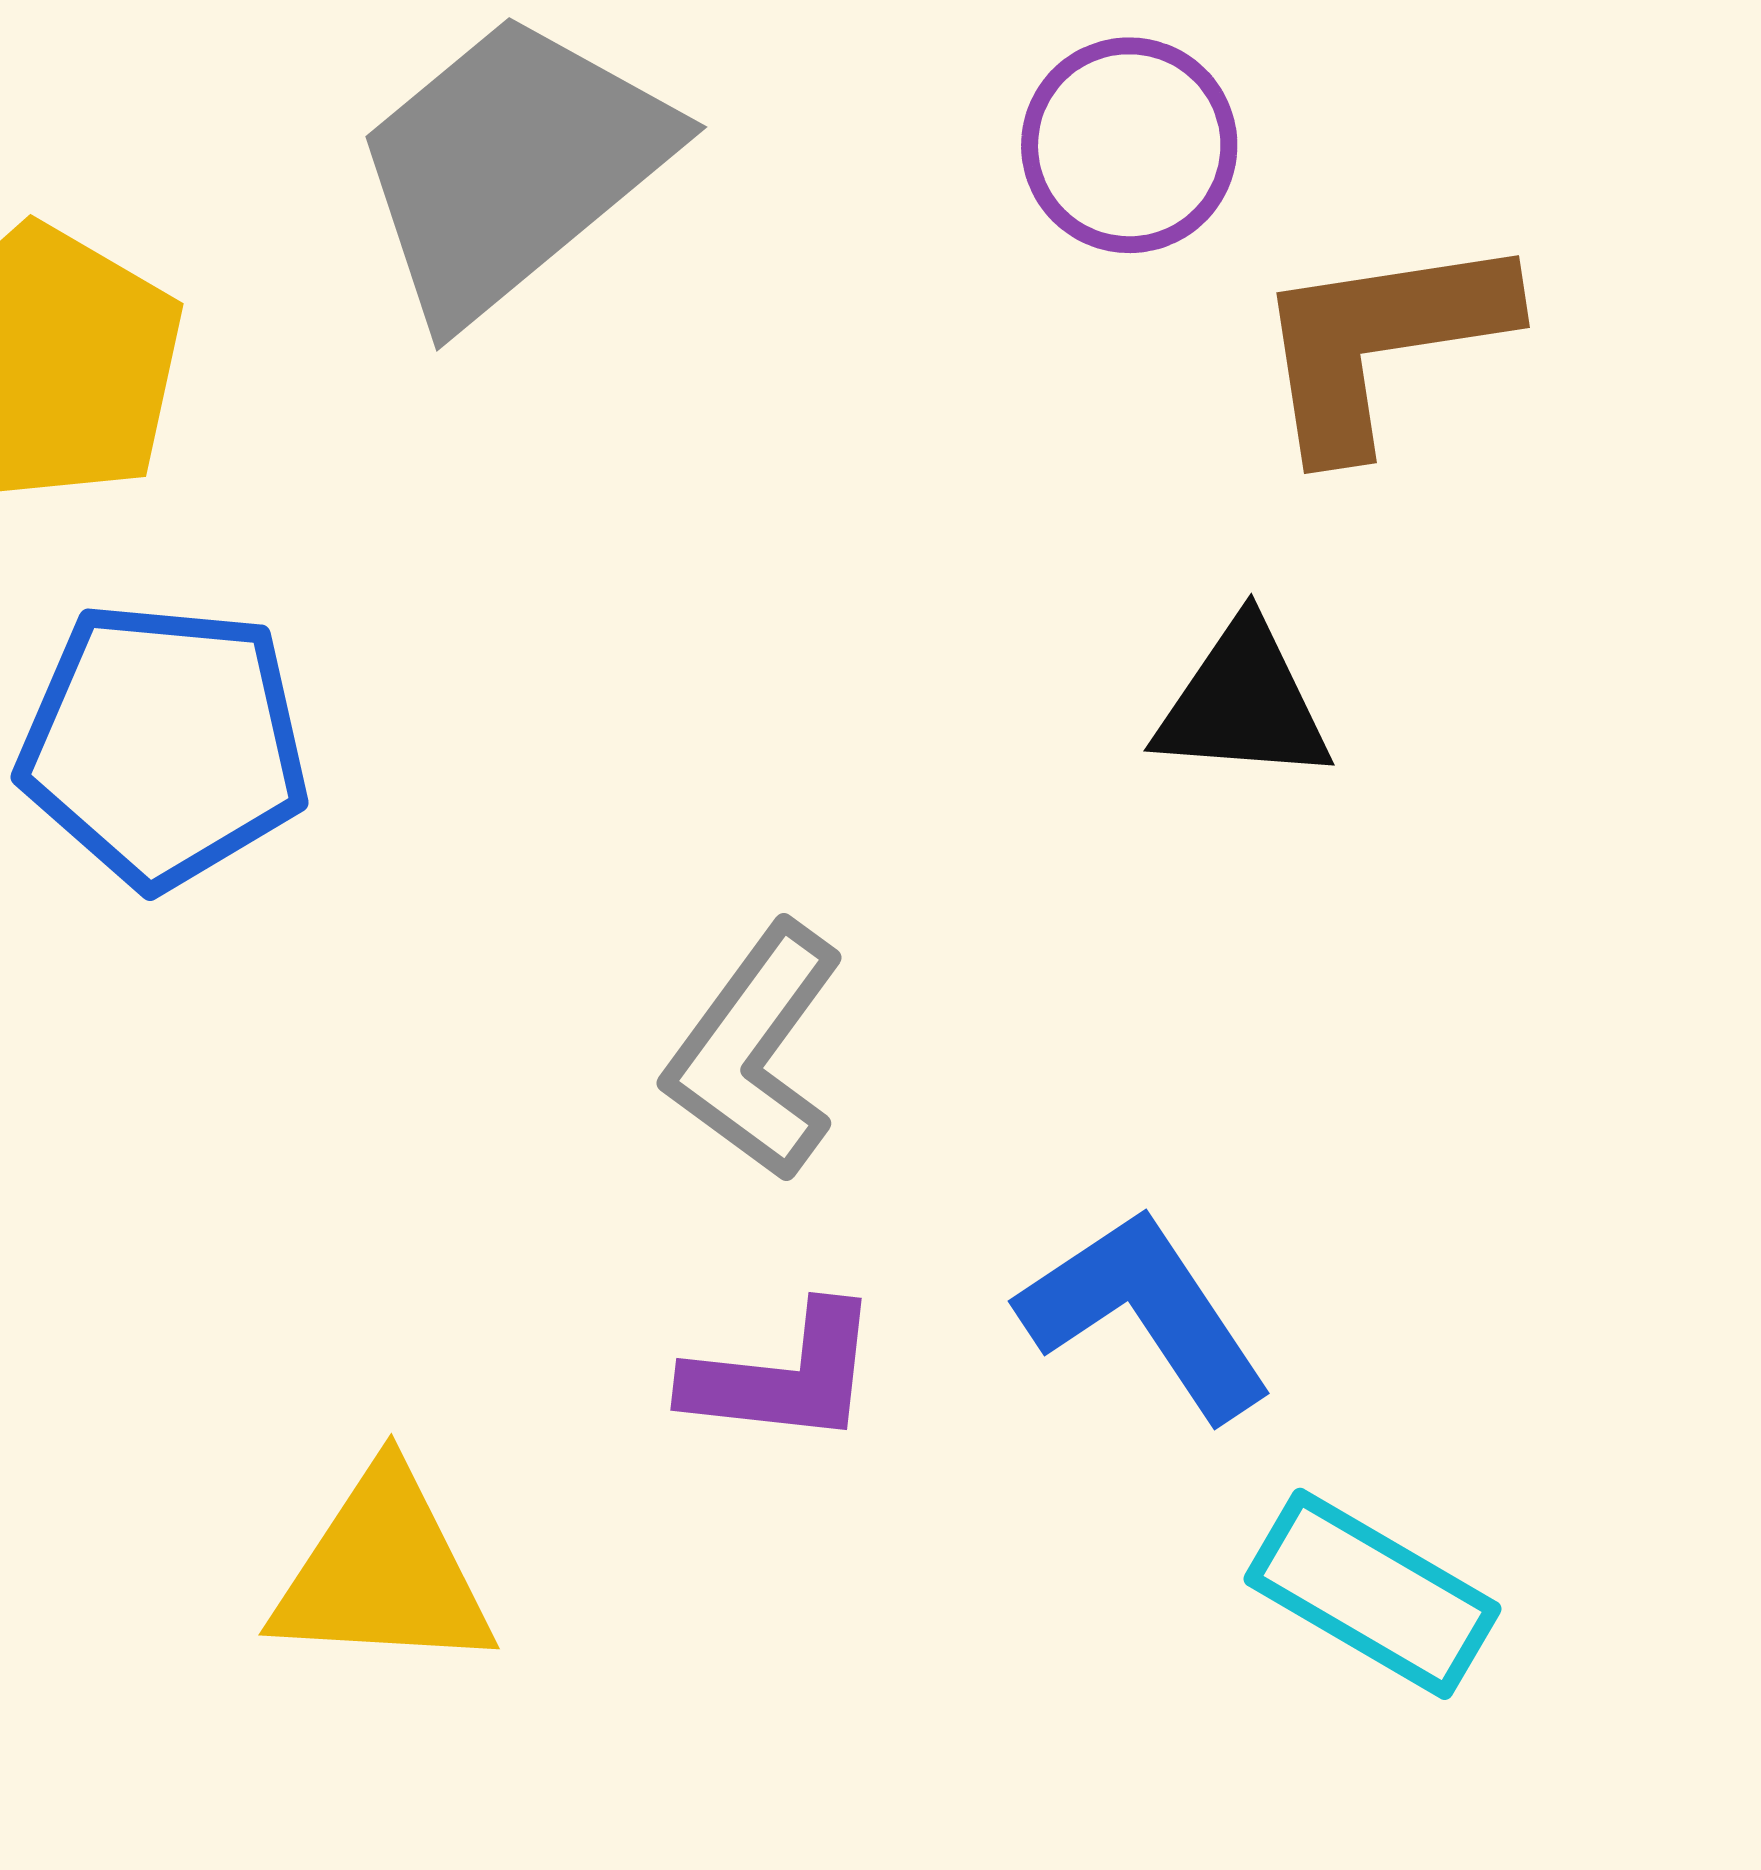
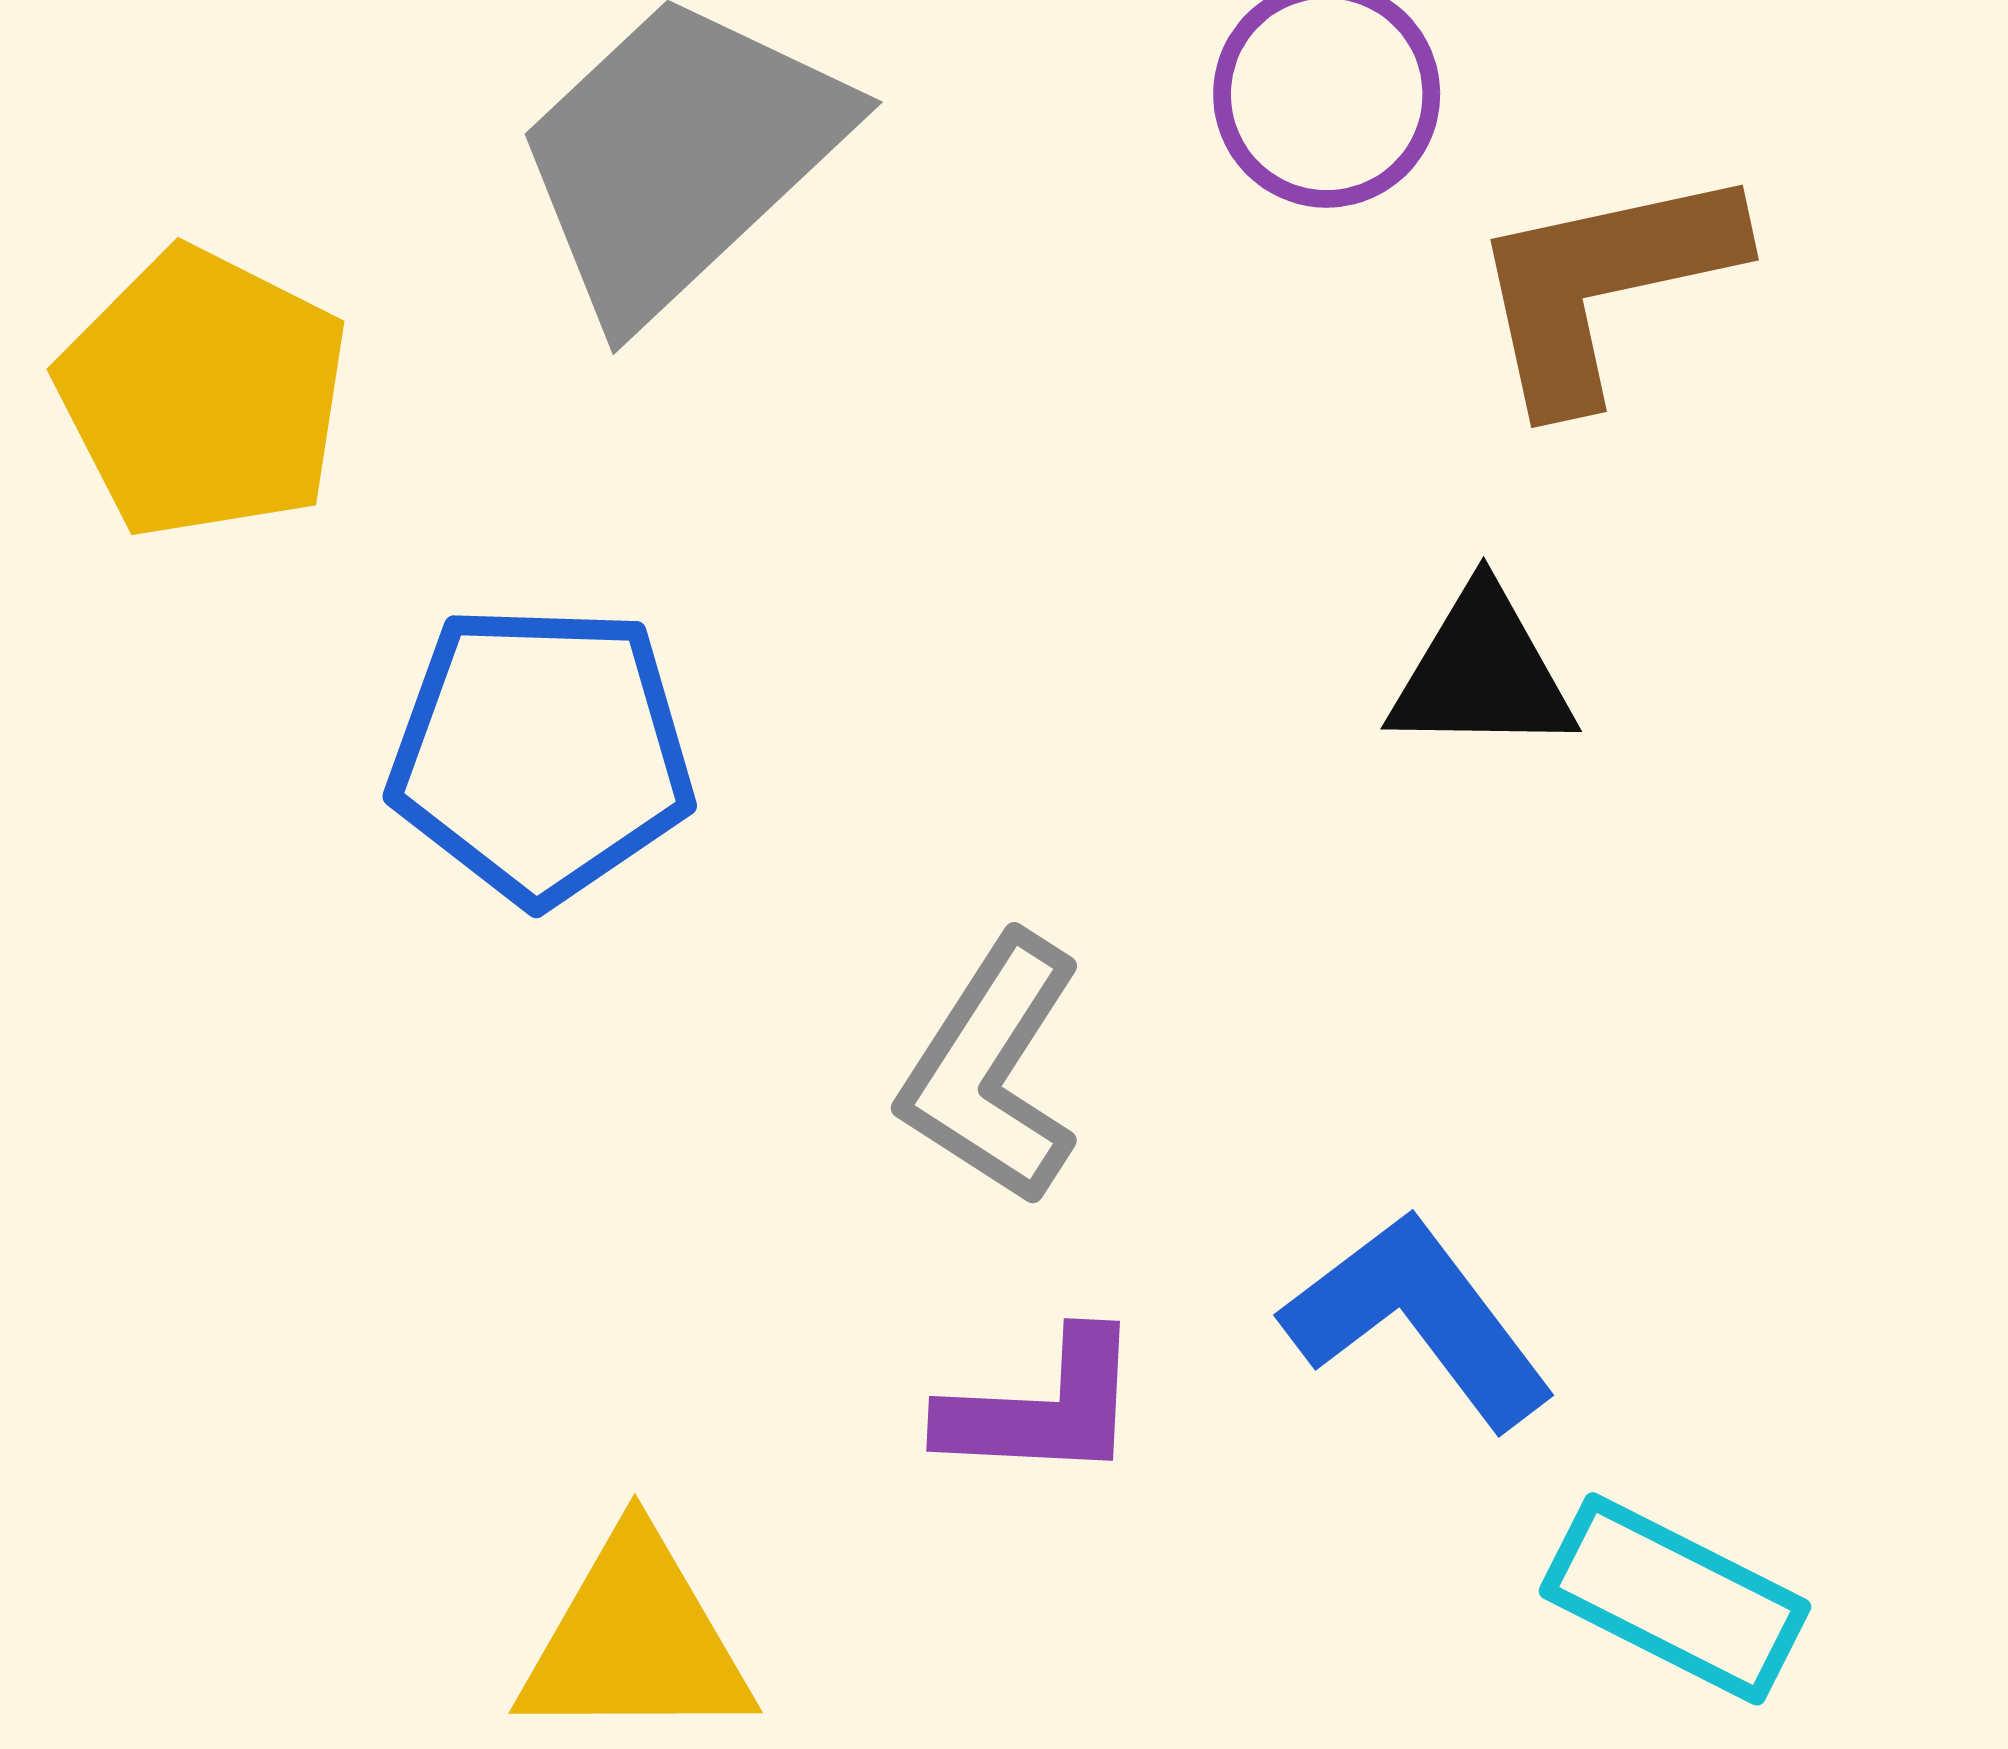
blue pentagon: (164, 745) -> (541, 753), moved

